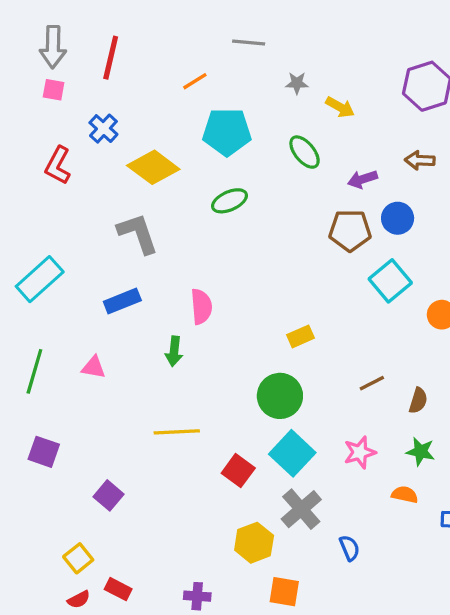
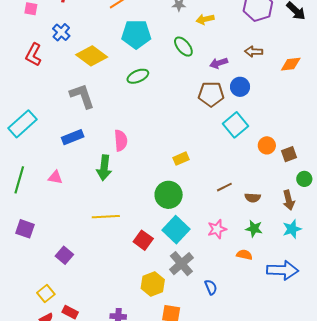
yellow arrow: (340, 107) -> (205, 19), turned 138
green arrow: (174, 351) -> (104, 168), size x1.4
brown semicircle: (418, 401) -> (253, 198), turned 77

